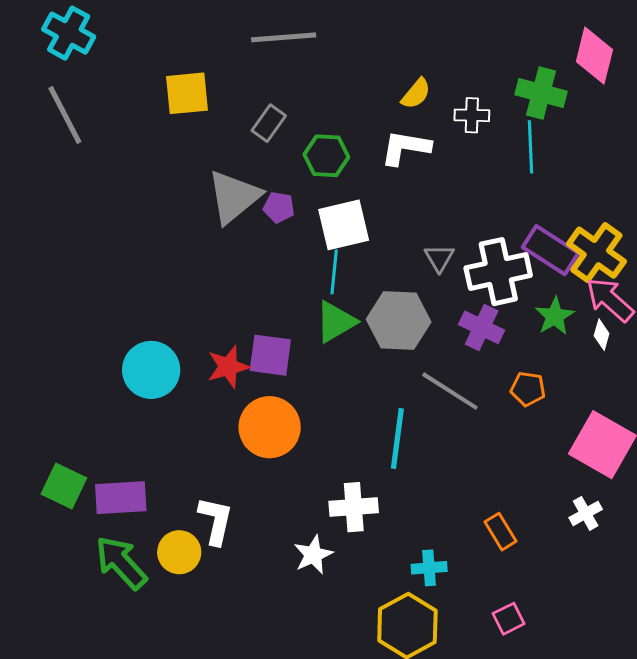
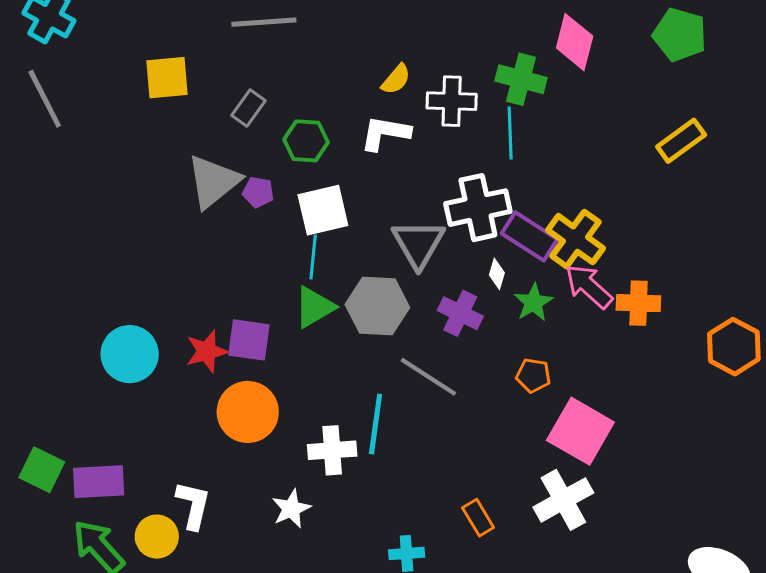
white cross: (472, 115) -> (452, 101), size x1.4
gray triangle: (439, 258) -> (418, 244), size x1.8
white cross: (498, 272) -> (478, 208), moved
white diamond: (602, 335) -> (497, 274), moved
orange pentagon: (528, 389) -> (533, 375), moved
white cross: (354, 507) -> (332, 450), moved
white cross: (586, 513) -> (563, 500), size x1.8
white star: (313, 555) -> (291, 509), moved

